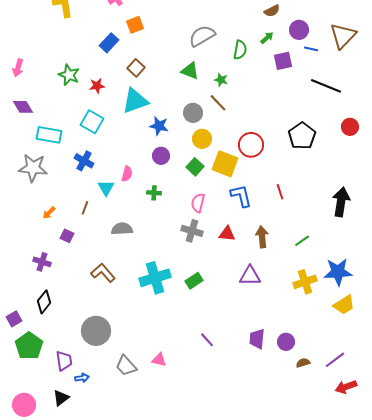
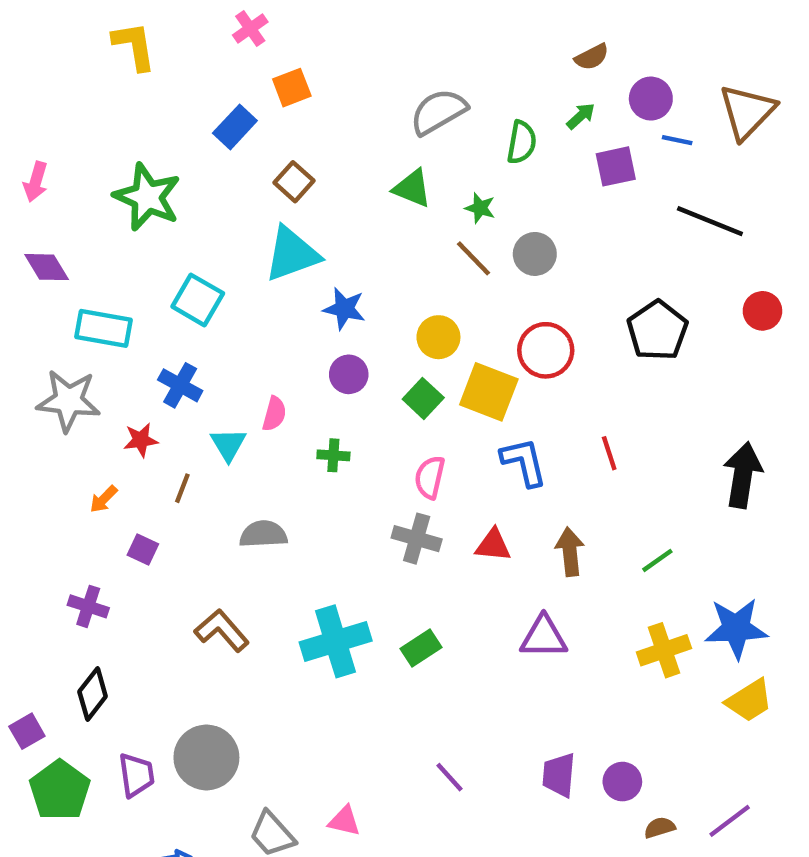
green star: (69, 75) -> (147, 197), size x1.4
red star: (97, 86) -> (141, 440), moved
gray circle: (193, 113) -> (535, 254), moved
purple trapezoid: (64, 361) -> (136, 775), moved

